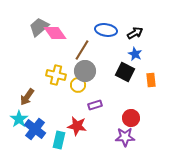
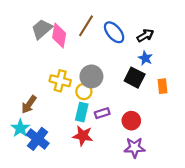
blue ellipse: (106, 30) -> (114, 32), turned 40
pink diamond: (55, 33) -> (59, 35), turned 45
brown line: (82, 50) -> (86, 26), moved
red circle: (131, 118) -> (131, 121), moved
cyan rectangle: (59, 140) -> (82, 112), moved

